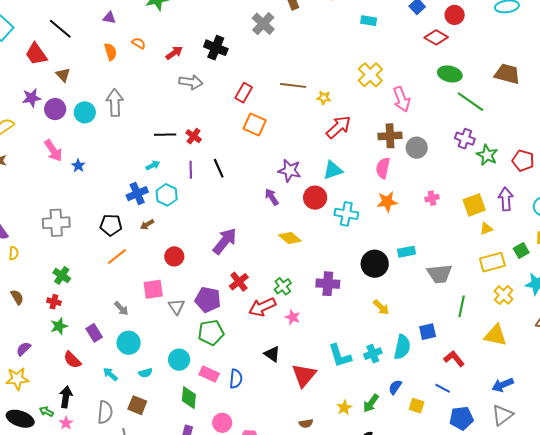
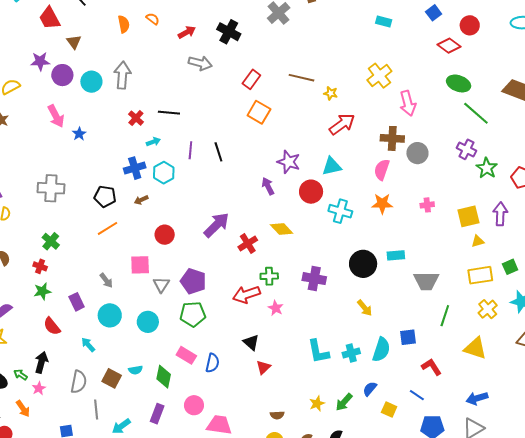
red cross: (194, 136) -> (136, 118), moved
red cross: (239, 282) -> (248, 243), moved
green cross: (283, 286) -> (269, 276), turned 30
cyan circle: (179, 360) -> (148, 322), moved
cyan semicircle: (145, 373) -> (135, 370), moved
red triangle: (304, 375) -> (263, 367), moved, size x0.6

